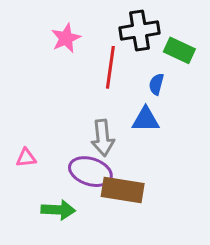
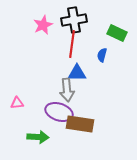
black cross: (140, 30) -> (74, 20), moved
blue triangle: (146, 119) -> (77, 73), moved

